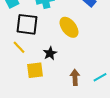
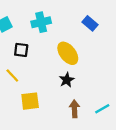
black square: (27, 24) -> (21, 50), size x0.6
black star: (50, 53) -> (67, 80), moved

